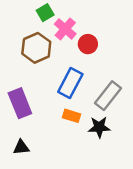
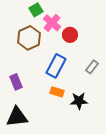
gray rectangle: (108, 96) -> (92, 67), moved, size x0.6
purple rectangle: (20, 103) -> (16, 82), size x0.7
black triangle: (21, 147) -> (17, 117), size x1.6

